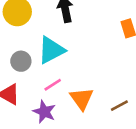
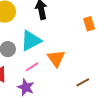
orange triangle: (82, 99) -> (56, 58), moved

